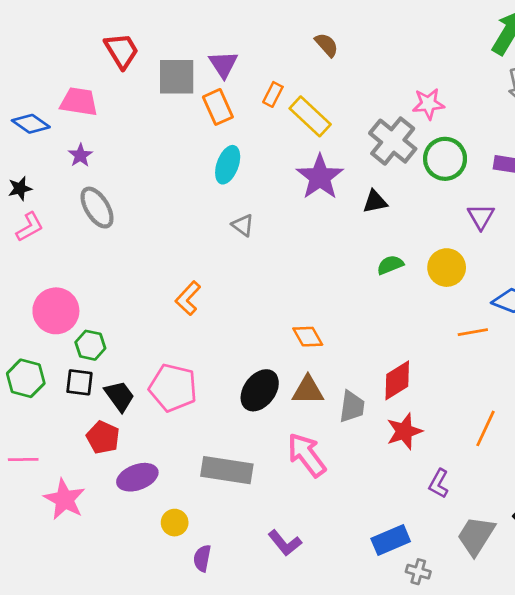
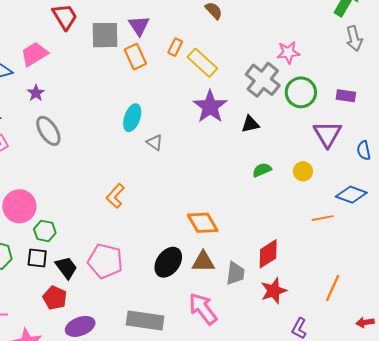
pink trapezoid: (79, 102) -> (34, 54), turned -40
cyan ellipse: (228, 165) -> (132, 118), moved
purple triangle: (481, 217) -> (327, 134), size x1.4
yellow circle: (447, 268) -> (303, 171), size x0.7
orange diamond: (308, 337) -> (203, 223), size x1.4

